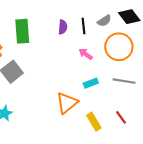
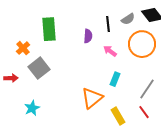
purple semicircle: (63, 27) -> (88, 36), moved
gray line: (124, 81) -> (147, 89), moved, turned -65
cyan rectangle: (91, 83) -> (115, 79), turned -48

